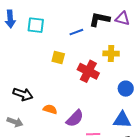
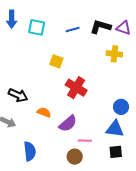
blue line: (76, 32) -> (73, 30), moved
yellow cross: (111, 54) -> (114, 54), moved
red cross: (88, 71) -> (76, 88), moved
blue circle: (126, 89) -> (121, 107), moved

